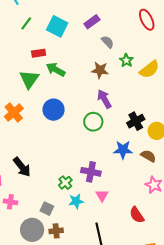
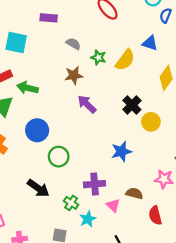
purple rectangle: (92, 22) -> (49, 18), moved, turned 56
black cross: (136, 121) -> (132, 105), moved
green circle: (93, 122) -> (59, 157), moved
brown semicircle: (148, 156) -> (134, 193), moved
black arrow: (22, 167) -> (38, 188), moved
red semicircle: (137, 215) -> (155, 215), turned 36

